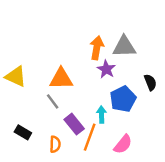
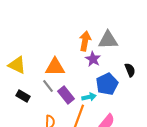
cyan arrow: (102, 114) -> (89, 97), turned 80
purple rectangle: (74, 124) -> (66, 95), moved
black rectangle: (23, 132) -> (23, 96), moved

